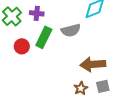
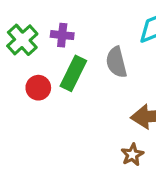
gray semicircle: (71, 30) -> (116, 62), turned 90

